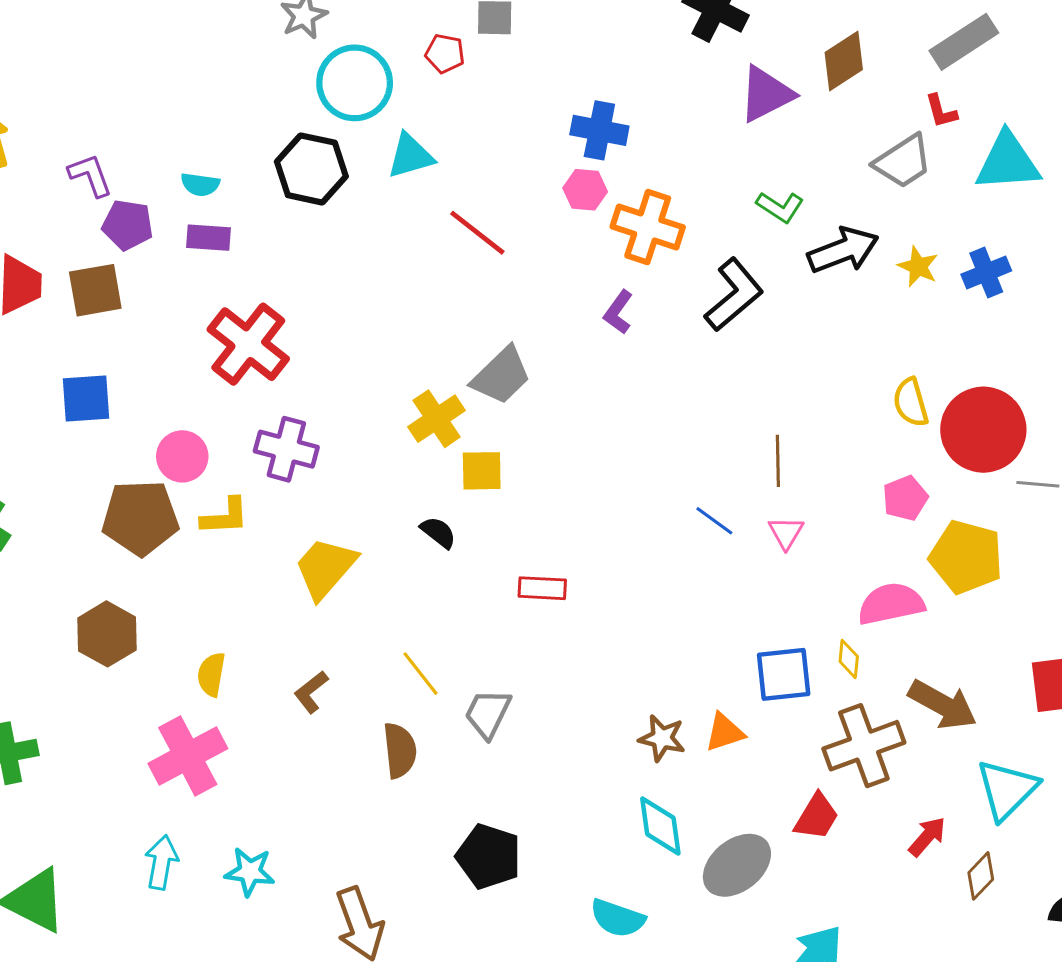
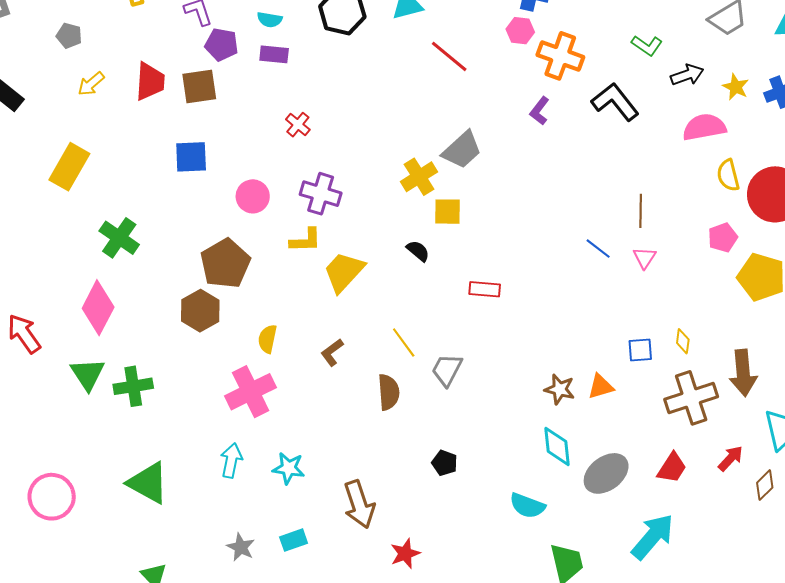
black arrow: (843, 250) -> (687, 75), size x0.7
black L-shape: (734, 295) -> (615, 102), turned -90
red cross: (248, 344) -> (298, 125), size x0.5
yellow L-shape: (225, 517) -> (305, 240), moved
brown pentagon: (140, 518) -> (225, 264), moved, turned -30
pink semicircle: (891, 604) -> (704, 127), moved
blue square: (784, 674) -> (640, 350), size x0.7
brown arrow: (943, 705) -> (743, 373), turned 54
red trapezoid: (817, 817) -> (672, 468), moved
black pentagon: (489, 856) -> (445, 463), size x0.6

